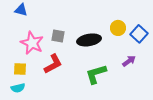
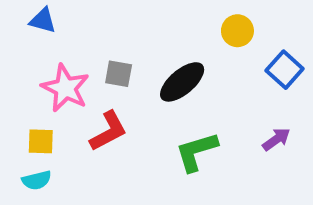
yellow circle: (118, 28) -> (237, 31), moved
black ellipse: (89, 40) -> (182, 82), turned -30
purple arrow: (129, 61) -> (276, 139), moved

